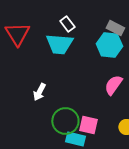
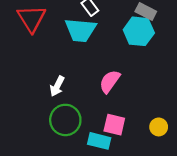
pink semicircle: (113, 85) -> (110, 81), moved
green circle: (65, 121) -> (65, 120), moved

